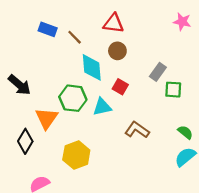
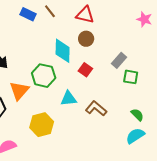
brown line: (75, 37) -> (50, 11), moved
cyan triangle: (102, 107) -> (69, 99), moved

